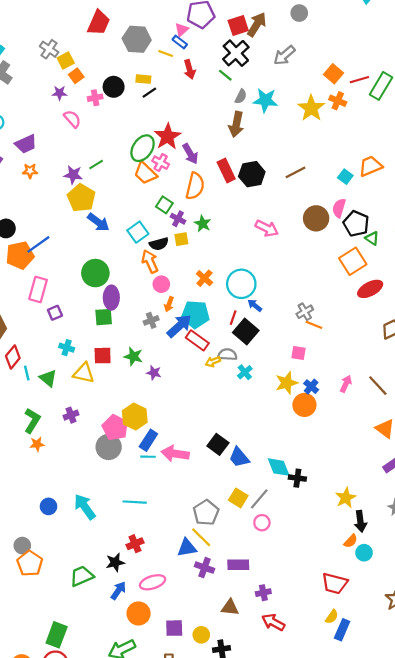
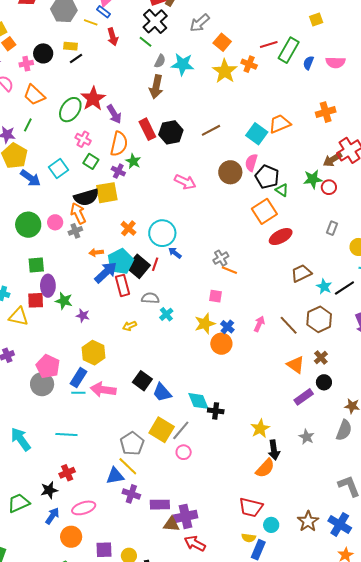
orange square: (334, 74) -> (222, 42), moved
pink cross: (161, 163) -> (83, 139), moved
green line: (96, 164) -> (28, 125), turned -32
orange trapezoid: (145, 173) -> (34, 95), moved
cyan square: (345, 177) -> (257, 134), size x1.5
purple cross: (178, 219) -> (118, 171), moved
green star: (203, 224) -> (133, 161), moved
cyan square: (138, 232) -> (59, 168), moved
yellow square: (181, 239) -> (107, 193), size x1.6
black semicircle: (159, 244) -> (86, 197), size x1.4
pink circle: (161, 284) -> (55, 222), moved
purple ellipse: (111, 298) -> (48, 286), moved
orange arrow: (169, 304) -> (96, 252), turned 64
cyan pentagon: (195, 314) -> (120, 262), turned -30
gray cross: (151, 320) -> (75, 231), moved
black square: (246, 332) -> (138, 266), moved
red rectangle: (197, 340) -> (122, 285), turned 40
yellow arrow: (213, 362) -> (130, 326), moved
yellow hexagon: (135, 417) -> (94, 353), moved
yellow square: (238, 498) -> (162, 430), size x1.4
orange semicircle: (351, 541) -> (265, 468), size x1.5
cyan circle: (364, 553) -> (271, 525), moved
purple rectangle: (238, 565) -> (160, 505), moved
purple cross: (263, 593) -> (185, 516), size x1.6
brown triangle: (230, 607) -> (171, 524), moved
yellow semicircle: (332, 617) -> (249, 538), turned 64

